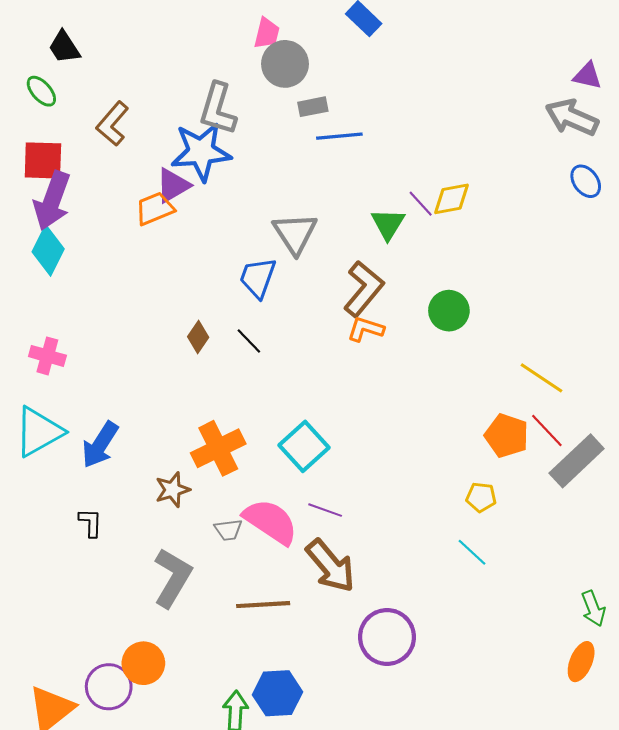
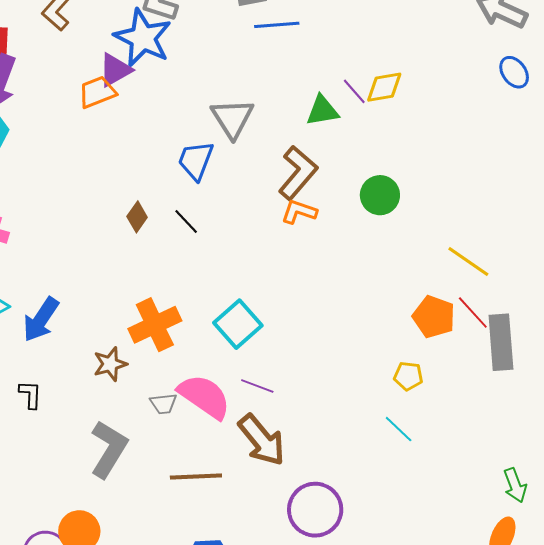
blue star: (201, 152) -> (143, 38), turned 30
green triangle: (388, 224) -> (322, 111), turned 48
gray rectangle: (577, 461) -> (501, 342), turned -52

